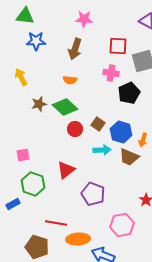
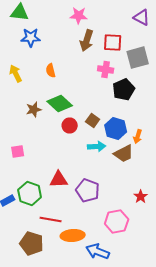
brown arrow: (75, 49) -> (87, 40), moved
orange semicircle: (70, 80) -> (51, 70), moved, turned 72
brown star: (39, 104) -> (34, 110), moved
brown trapezoid: (129, 157) -> (124, 154), turned -50
red triangle: (66, 170) -> (59, 180), moved, turned 36
green hexagon: (33, 184) -> (30, 194), moved

